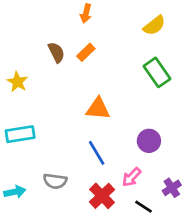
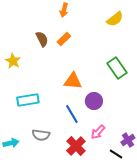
green rectangle: (157, 72) -> (117, 68), moved
cyan rectangle: (20, 134) -> (28, 100), moved
purple circle: (149, 141) -> (94, 101), moved
black line: (144, 207) -> (116, 154), moved

